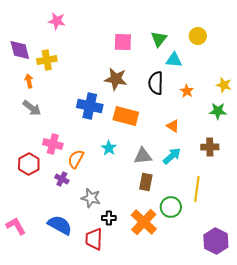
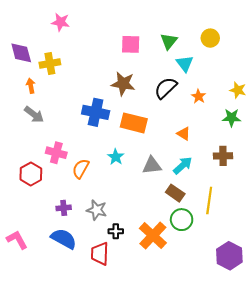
cyan triangle: (174, 60) -> (185, 64), turned 48
black semicircle: (156, 83) -> (166, 88), turned 45
purple cross: (62, 179) -> (64, 208), moved, turned -32
brown rectangle: (146, 182) -> (175, 193), moved, turned -66

